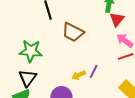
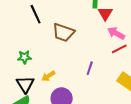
green star: (31, 51) -> (24, 57), size x0.6
yellow arrow: (79, 75) -> (48, 76), moved

